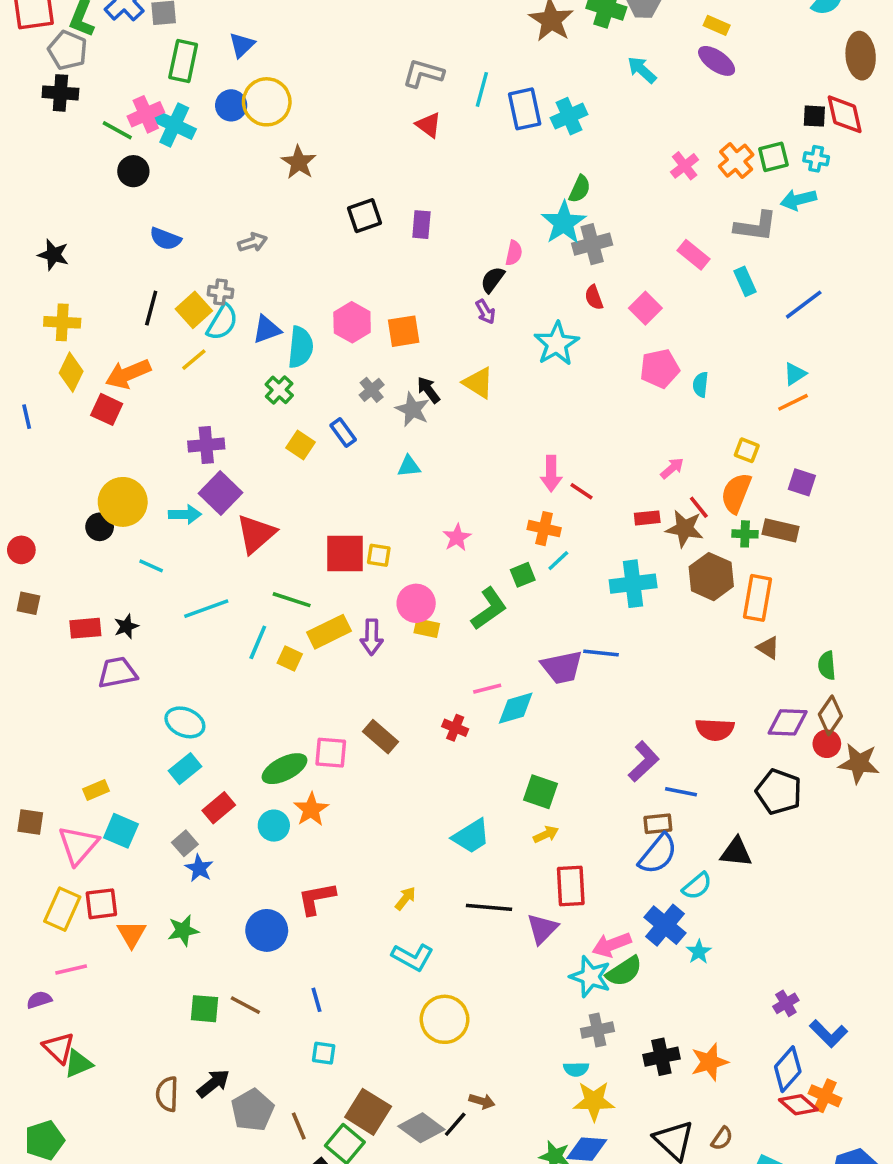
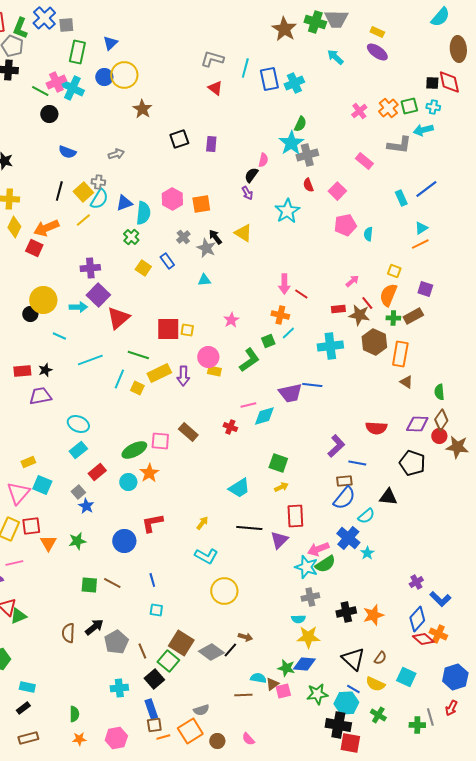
cyan rectangle: (745, 281) -> (401, 198), moved
brown rectangle: (781, 530) -> (413, 316), turned -42

